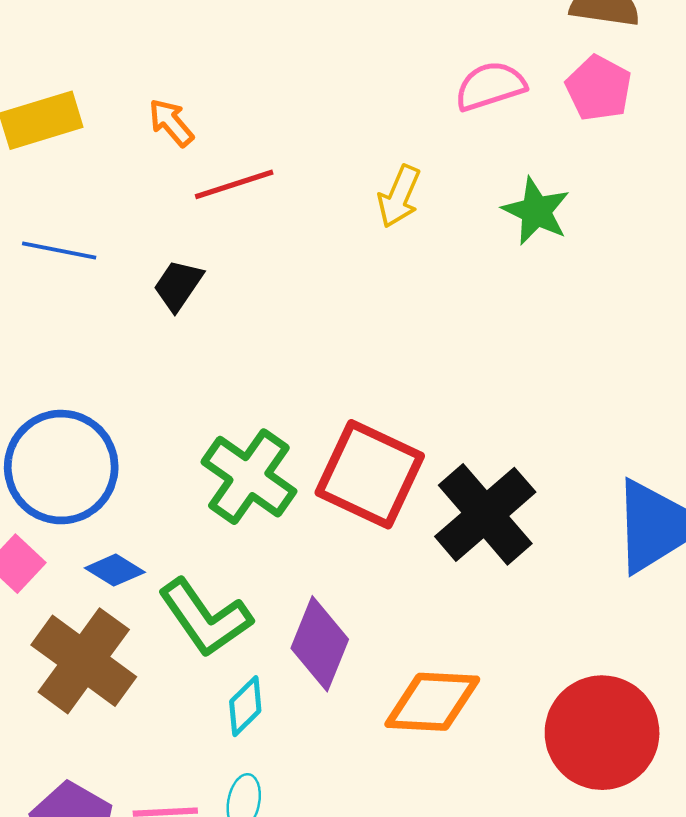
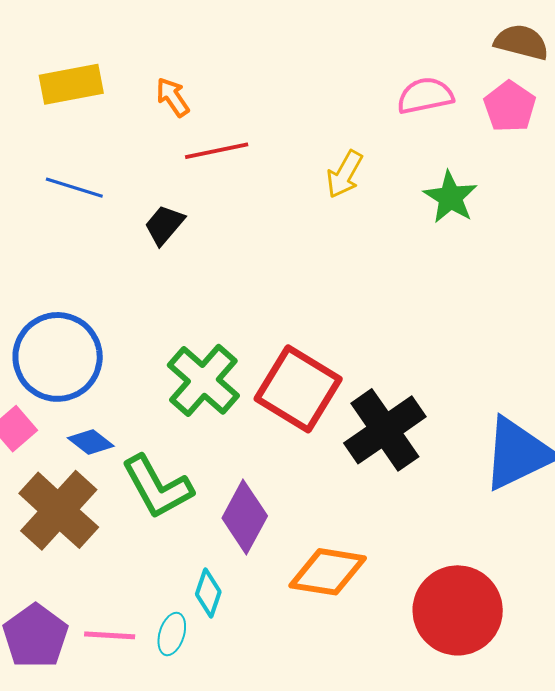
cyan diamond: (245, 706) -> (208, 593), moved, turned -33

